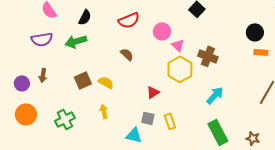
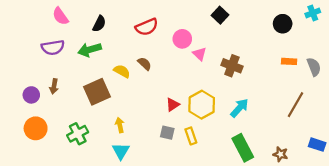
black circle: (255, 32) -> (283, 24), moved
yellow hexagon: (180, 69) -> (202, 105), moved
brown square: (83, 80) -> (97, 92), size x1.4
yellow semicircle: (106, 82) -> (122, 71), moved
cyan triangle: (134, 135) -> (121, 151), moved, turned 48

